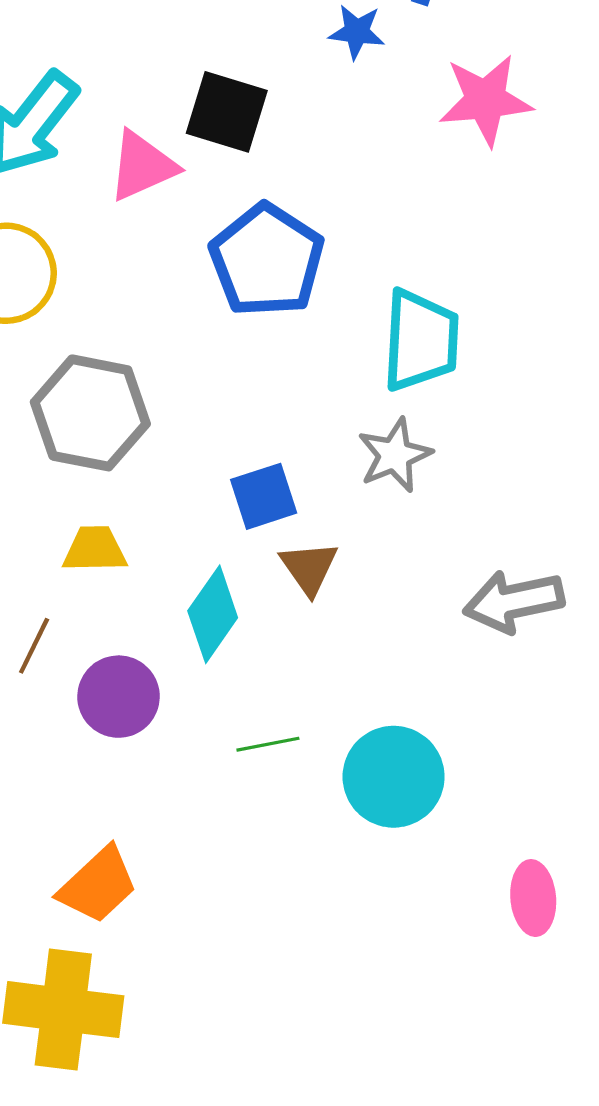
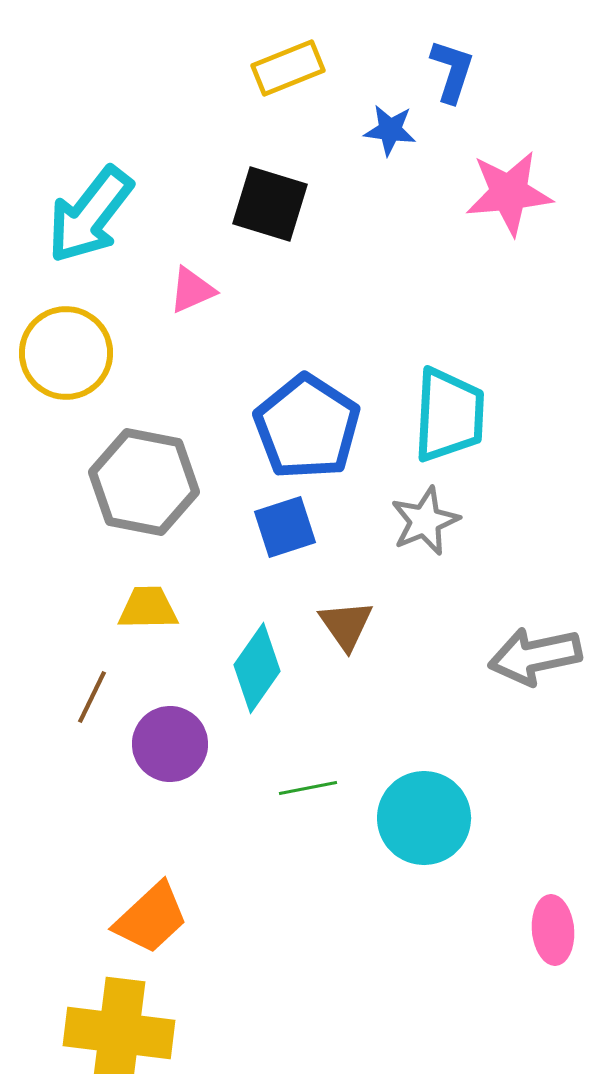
pink triangle: (142, 166) -> (192, 290), moved, size x0.7
blue pentagon: (267, 260) -> (307, 427), moved
blue square: (264, 496) -> (285, 527), moved

